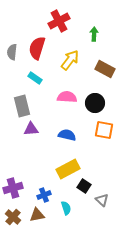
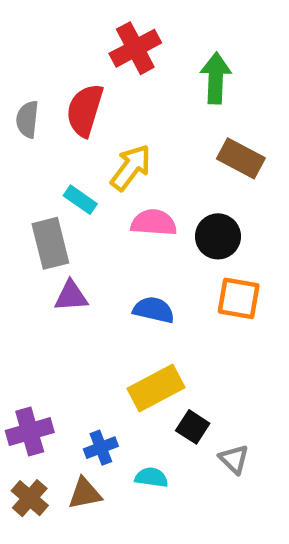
green arrow: (94, 34) -> (216, 78), size x1.5
yellow arrow: (70, 60) -> (131, 168), moved
cyan rectangle: (35, 78) -> (80, 200), moved
cyan semicircle: (66, 208) -> (151, 477), turned -64

